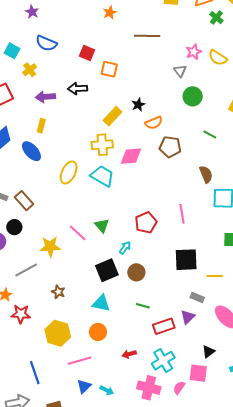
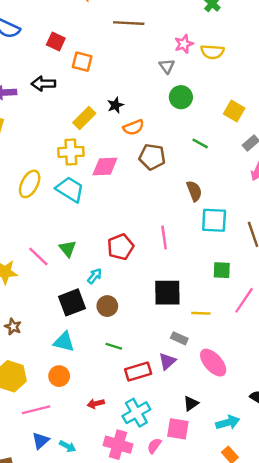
yellow semicircle: (218, 58) -> (212, 52), turned -30

